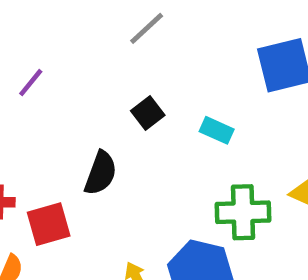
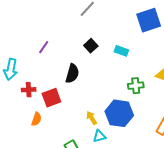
purple line: (31, 83) -> (44, 47), moved
green cross: (243, 212) -> (136, 86), size x0.7

